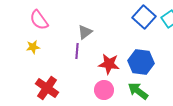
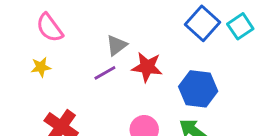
purple line: (77, 51) -> (105, 73), turned 56
red star: (109, 64) -> (147, 67), moved

